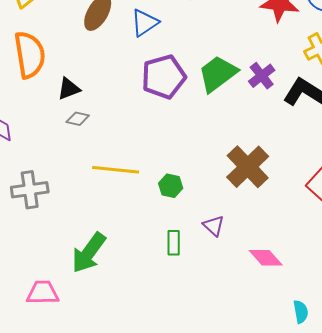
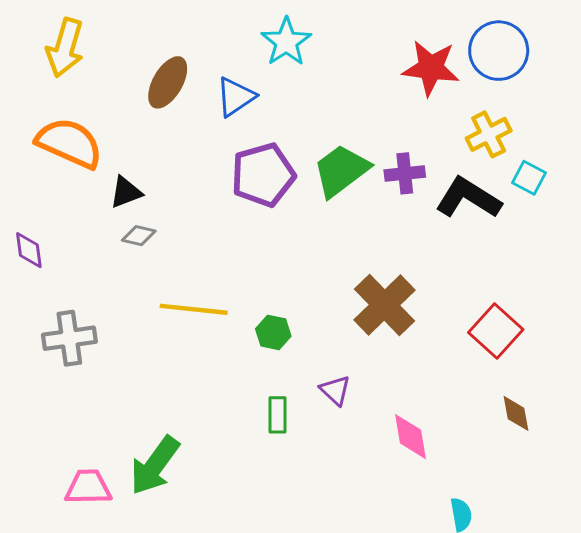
orange semicircle: (30, 55) -> (69, 143), turned -57
purple cross: (262, 76) -> (405, 173), turned 32
green arrow: (89, 253) -> (155, 465), moved
pink diamond: (266, 258) -> (411, 437), turned 32

